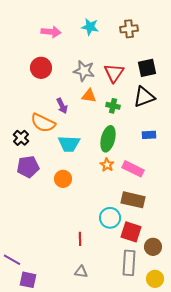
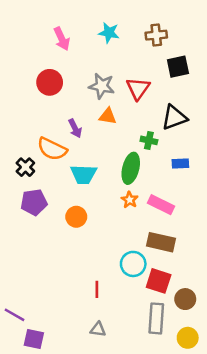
pink arrow: (51, 32) -> (62, 39), turned 60
black square: (147, 68) -> (178, 67), moved
green cross: (113, 106) -> (149, 140), moved

